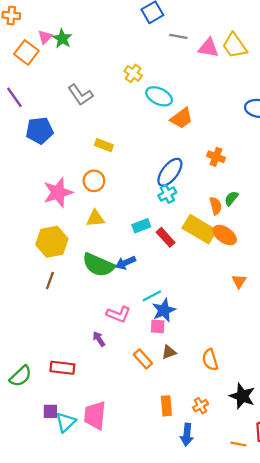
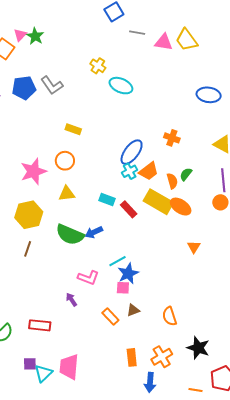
orange trapezoid: (181, 118) -> (149, 171), moved
blue pentagon: (40, 131) -> (24, 88), moved
cyan rectangle: (141, 226) -> (107, 199), turned 42
orange cross: (201, 406) -> (162, 357), size x1.5

